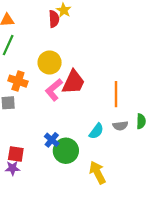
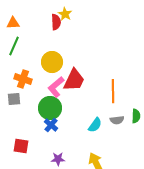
blue cross: (52, 140) -> (51, 125), moved
green circle: (66, 151) -> (50, 108), moved
purple star: (13, 168) -> (58, 159), moved

